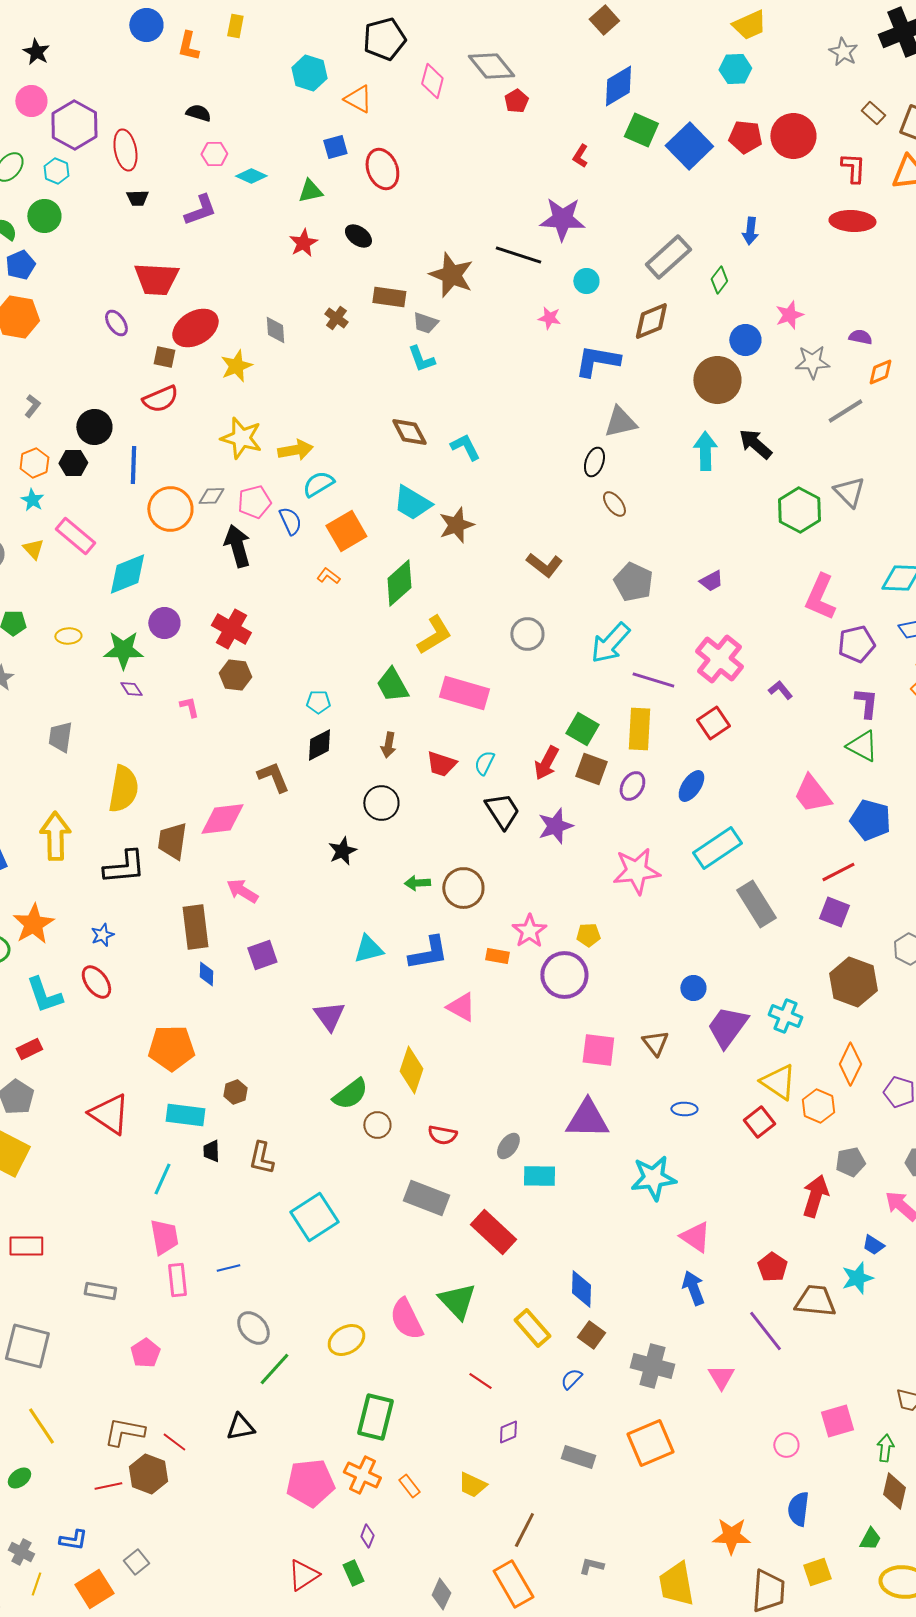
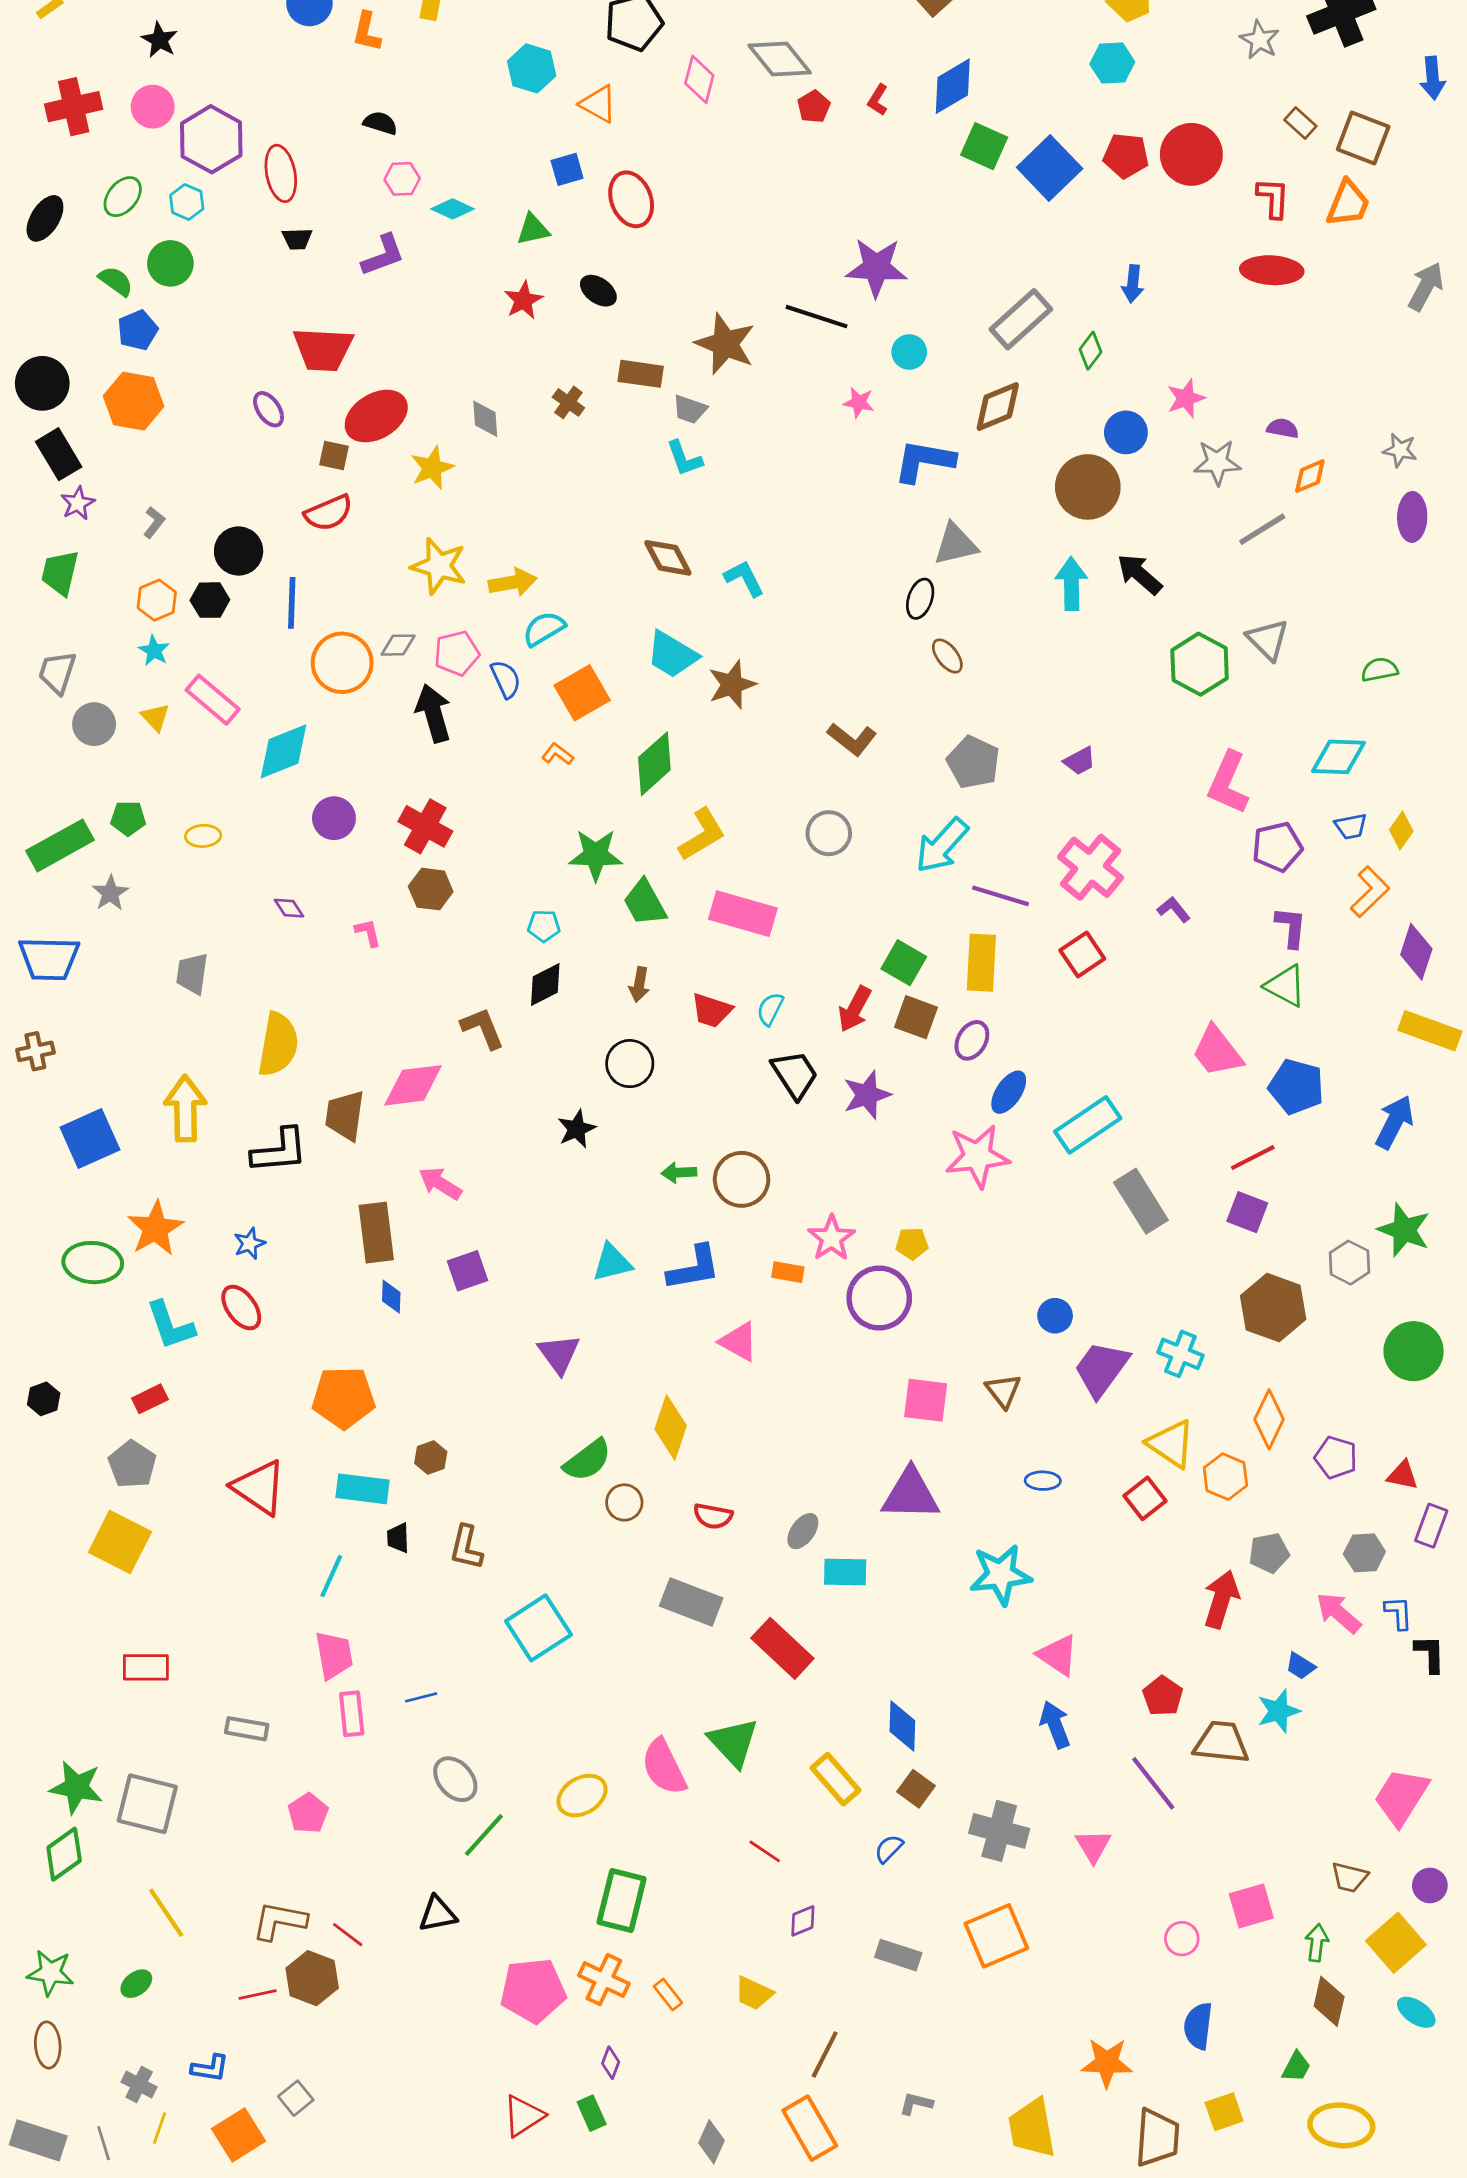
red L-shape: (580, 156) -> (878, 100), moved
green star: (123, 650) -> (596, 855), moved
blue ellipse: (691, 786) -> (1009, 1092), moved

